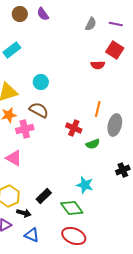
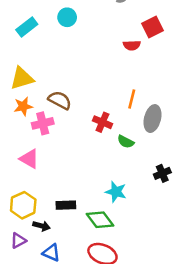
red square: (115, 50) -> (153, 27), turned 30
cyan circle: (41, 82) -> (67, 17), moved
green semicircle: (93, 144) -> (126, 142), turned 48
black rectangle: (44, 196) -> (66, 205), turned 42

